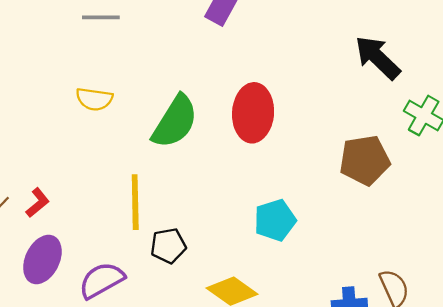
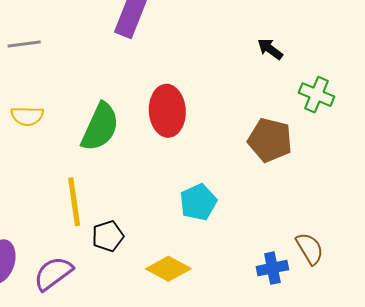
black arrow: (378, 58) -> (270, 49), size x0.6
brown pentagon: (365, 160) -> (270, 140), turned 30

